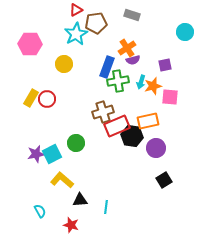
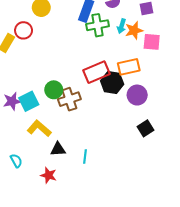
red circle: (47, 99) -> (24, 30), moved
brown cross: (103, 112) -> (69, 99), moved

